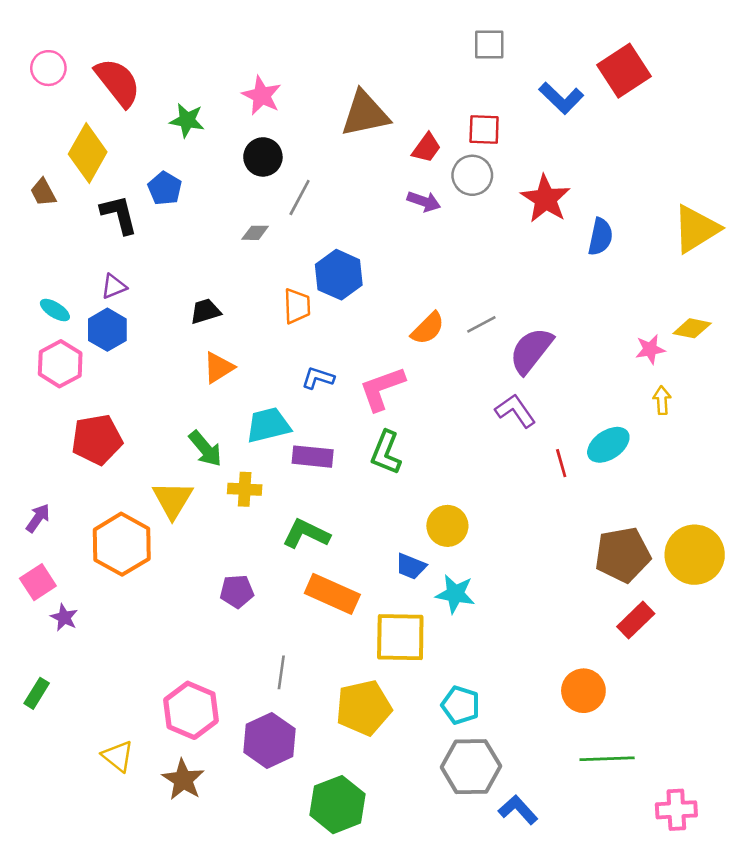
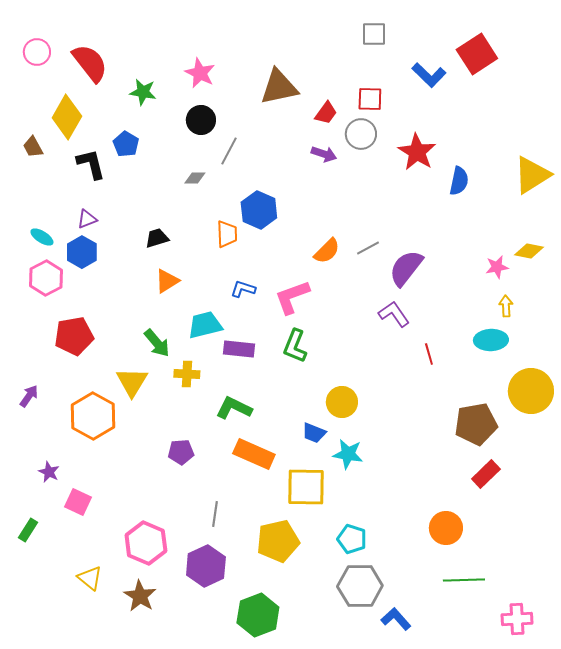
cyan ellipse: (608, 445) -> (491, 340), moved, turned 32
yellow circle: (695, 555) -> (531, 391), moved
pink square: (38, 582) -> (78, 502), moved, turned -32

